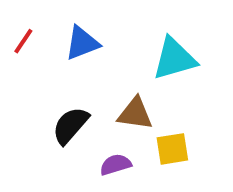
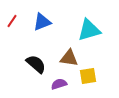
black semicircle: (70, 125) -> (36, 64), turned 90

